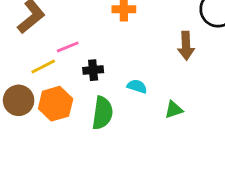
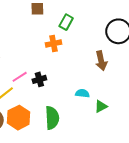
black cross: (93, 70) -> (39, 79), moved
cyan semicircle: (137, 86) -> (82, 93), moved

